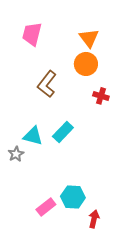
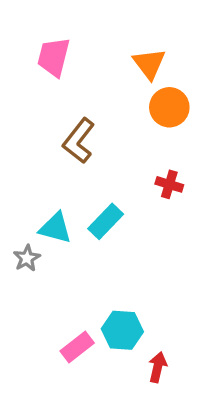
orange circle: (86, 64) -> (169, 107), moved
red cross: (101, 96) -> (169, 184), moved

